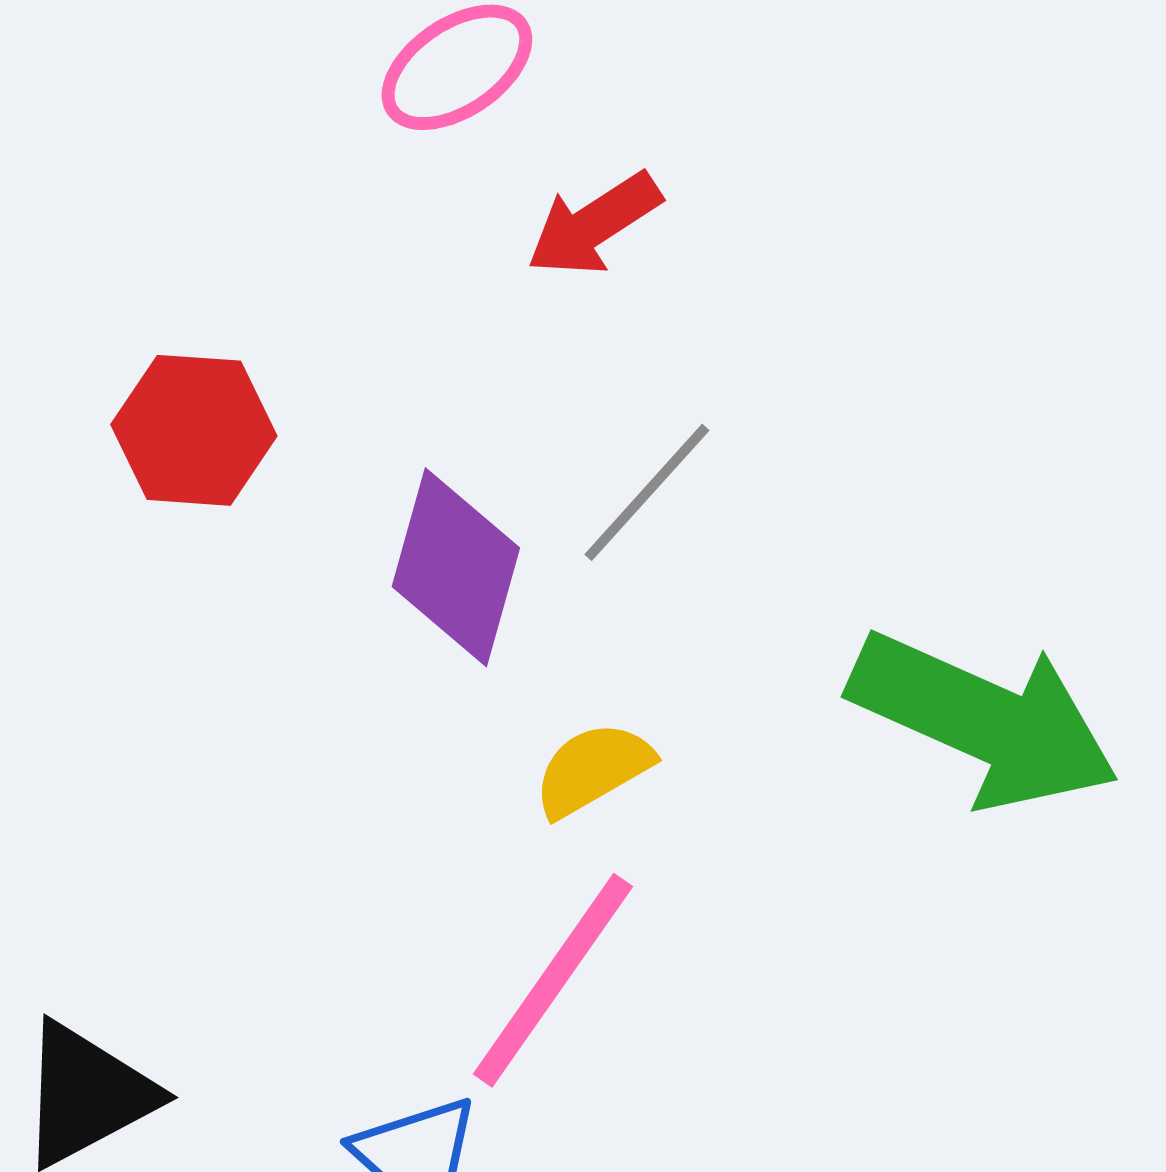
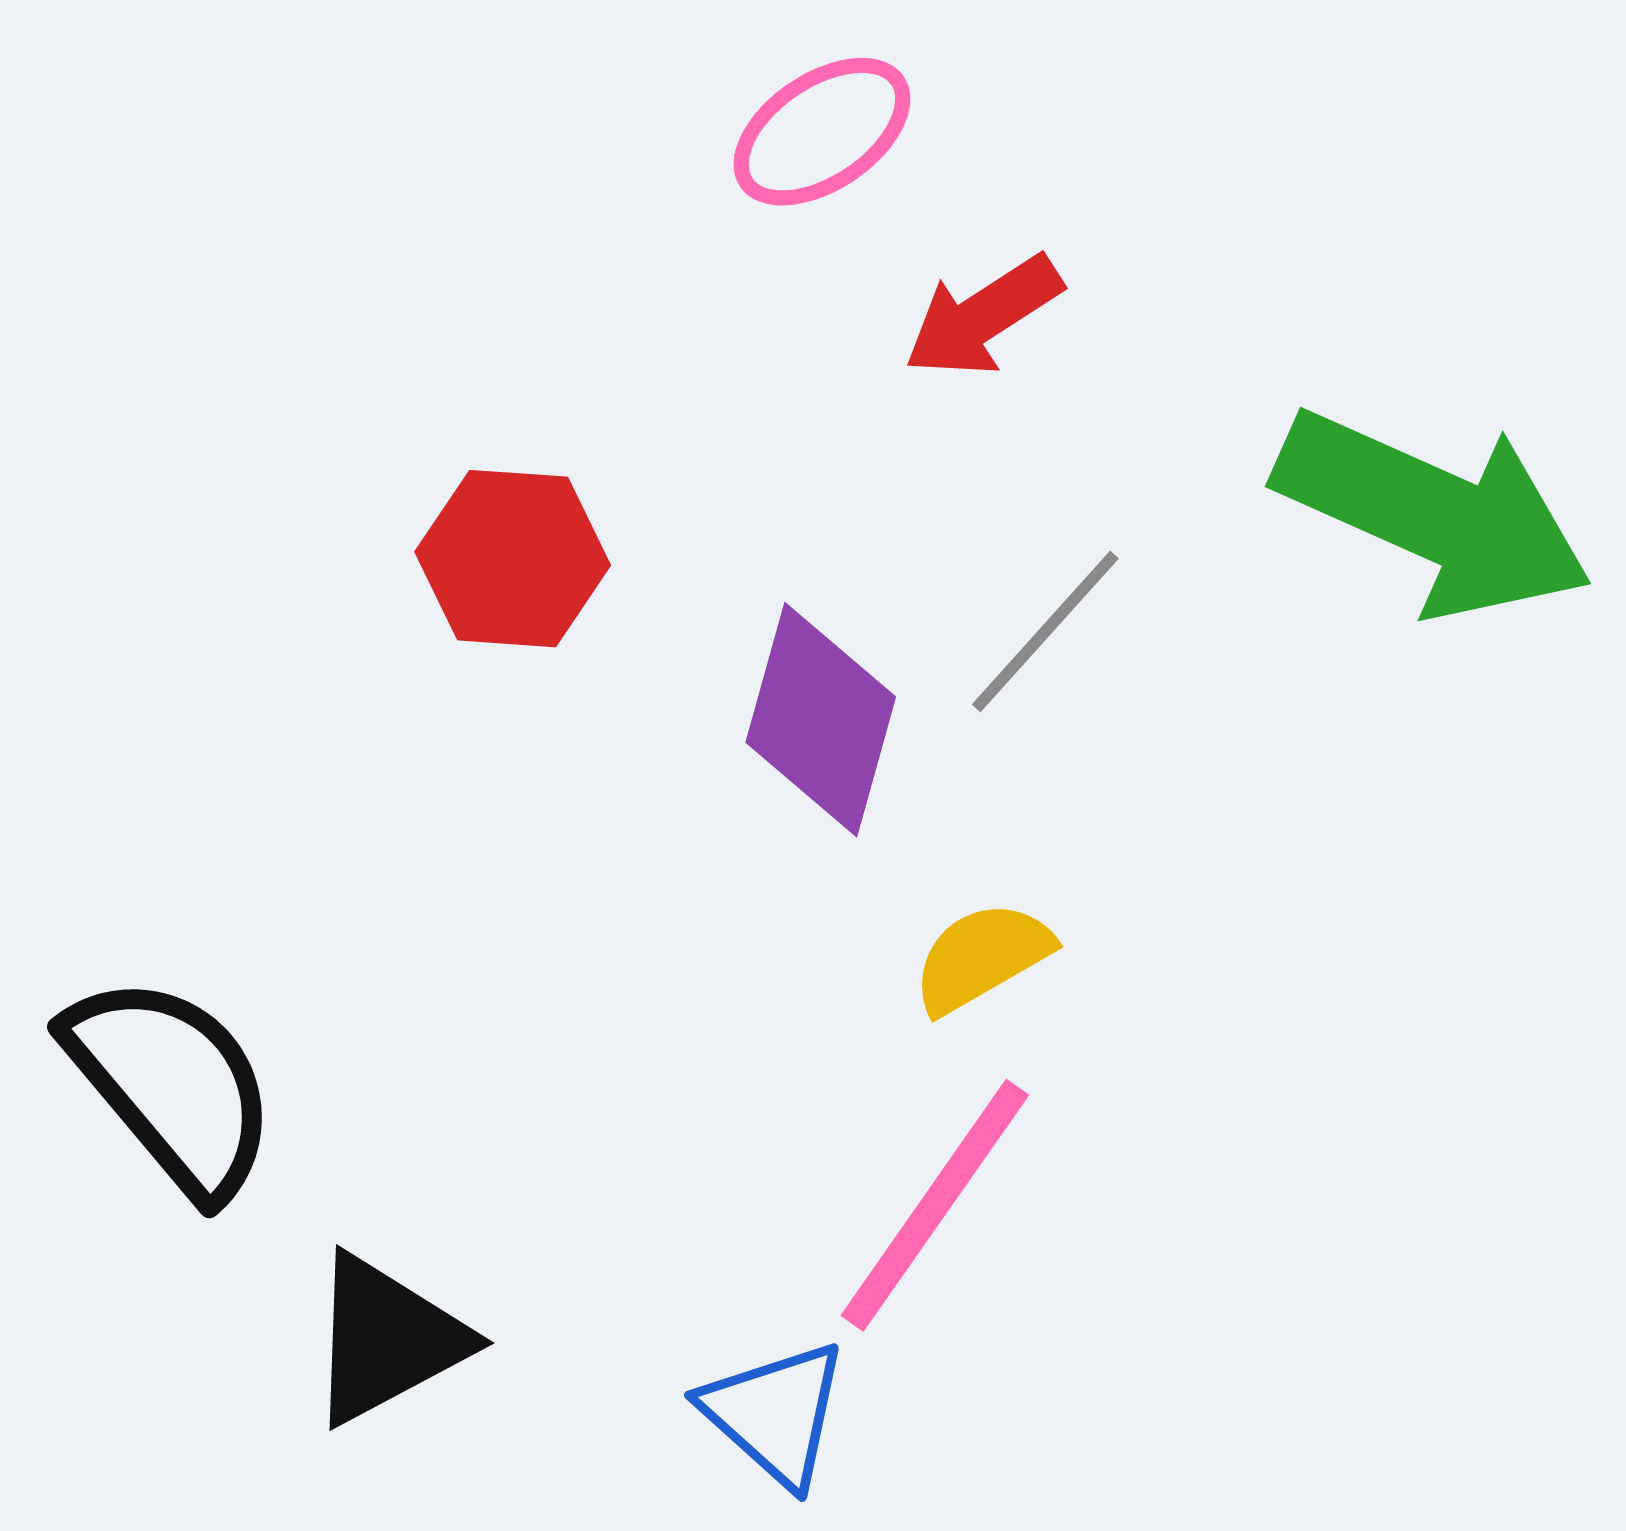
green arrow: (984, 720) -> (1433, 514), moved

